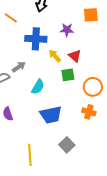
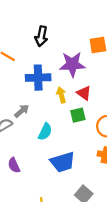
purple star: (67, 30) -> (72, 64), size x1.6
yellow arrow: (55, 56) -> (61, 95), turned 32

